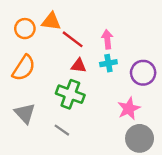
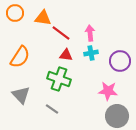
orange circle: (25, 29) -> (15, 13), moved
pink star: (129, 109) -> (108, 91), turned 30

